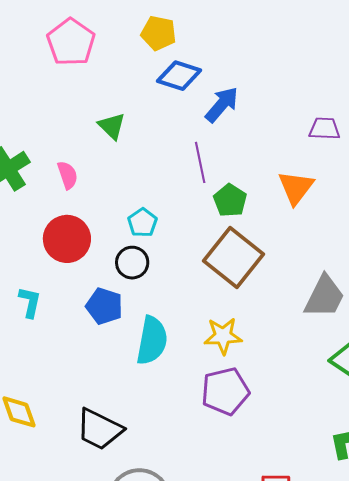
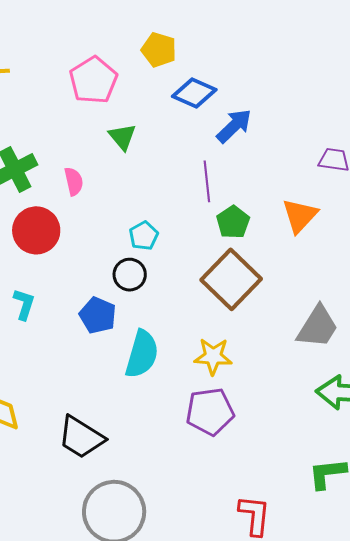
yellow pentagon: (159, 33) -> (159, 50), moved
pink pentagon: (71, 42) -> (93, 80), moved
red circle: (67, 239) -> (36, 230), moved

